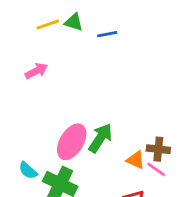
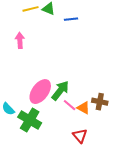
pink arrow: (36, 71) -> (20, 40), turned -70
pink line: (156, 169) -> (70, 105), moved

